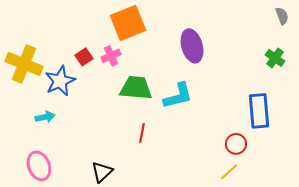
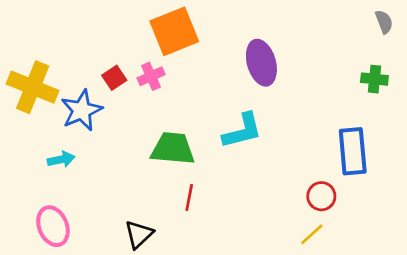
green cross: (275, 58) -> (374, 79), turned -30
green trapezoid: (136, 88) -> (173, 149), moved
red line: (142, 133) -> (189, 198), moved

